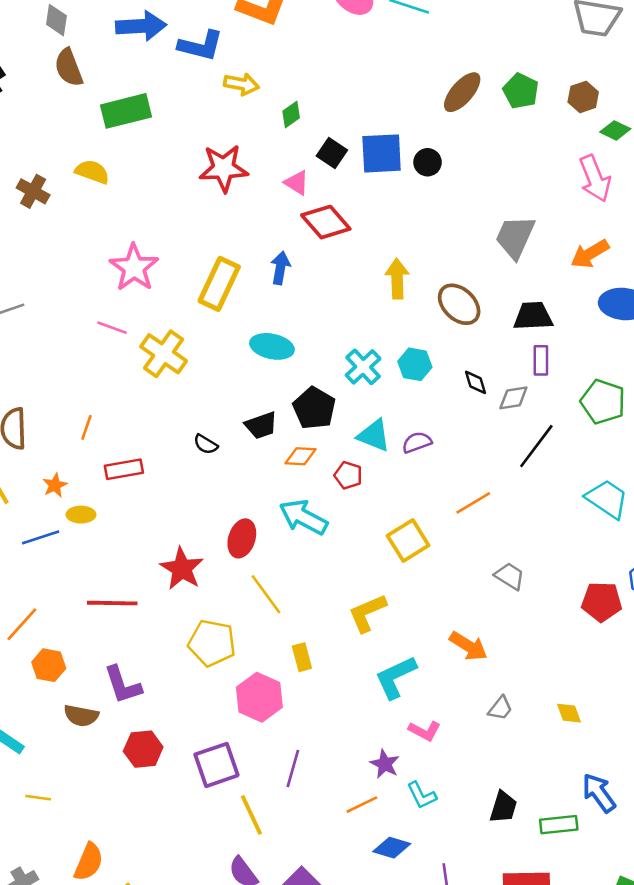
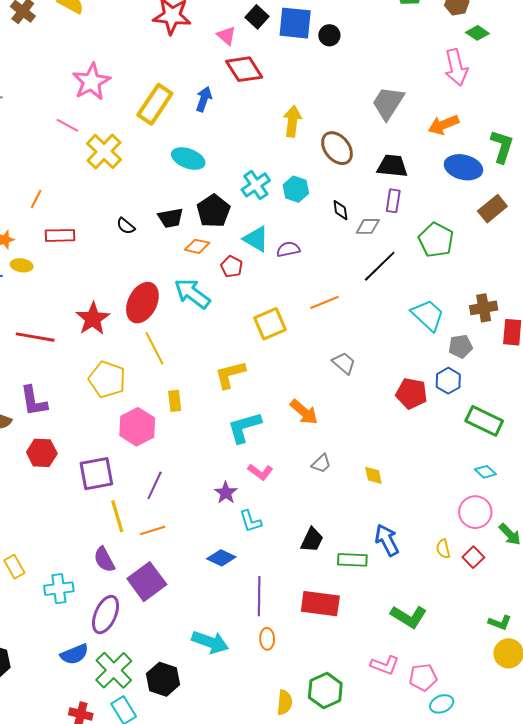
red ellipse: (242, 538) -> (142, 303), size x1.4
orange line: (362, 805) -> (153, 530), moved

